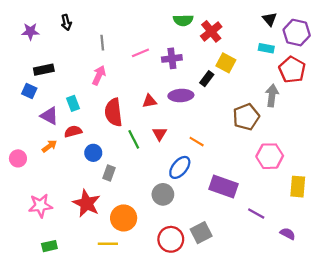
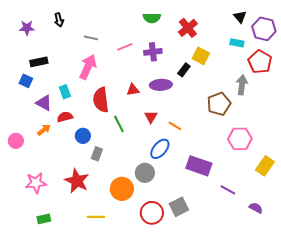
green semicircle: (183, 20) -> (152, 18), moved
gray line: (102, 43) -> (91, 38), turned -72
pink arrow: (99, 75) -> (88, 67), size x1.4
red triangle: (160, 134) -> (151, 117), moved
yellow rectangle: (298, 187) -> (265, 166), turned 30
orange circle: (124, 218) -> (122, 189), moved

